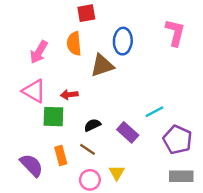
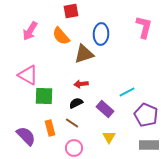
orange semicircle: (74, 44) -> (61, 36), turned -36
pink arrow: (39, 52) -> (30, 31), moved
red arrow: (69, 95) -> (81, 84), moved
yellow triangle: (117, 173) -> (109, 137), moved

